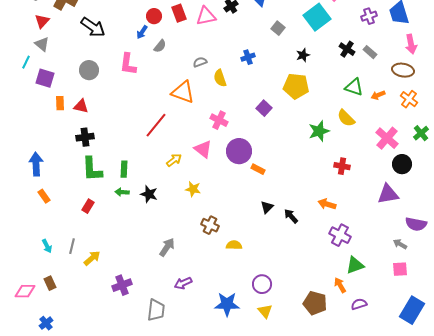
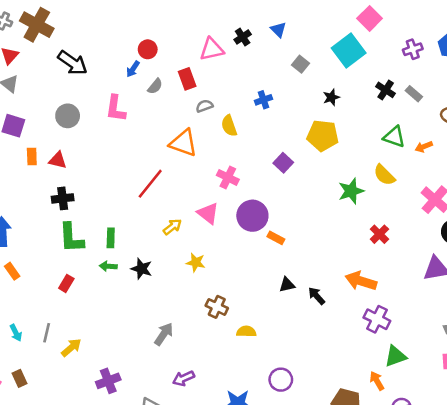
red rectangle: (179, 13) -> (187, 79), moved
red cross: (342, 166) -> (379, 234), turned 35
orange arrow: (327, 204) -> (361, 281), size x1.4
black triangle: (267, 207) -> (287, 285), turned 32

